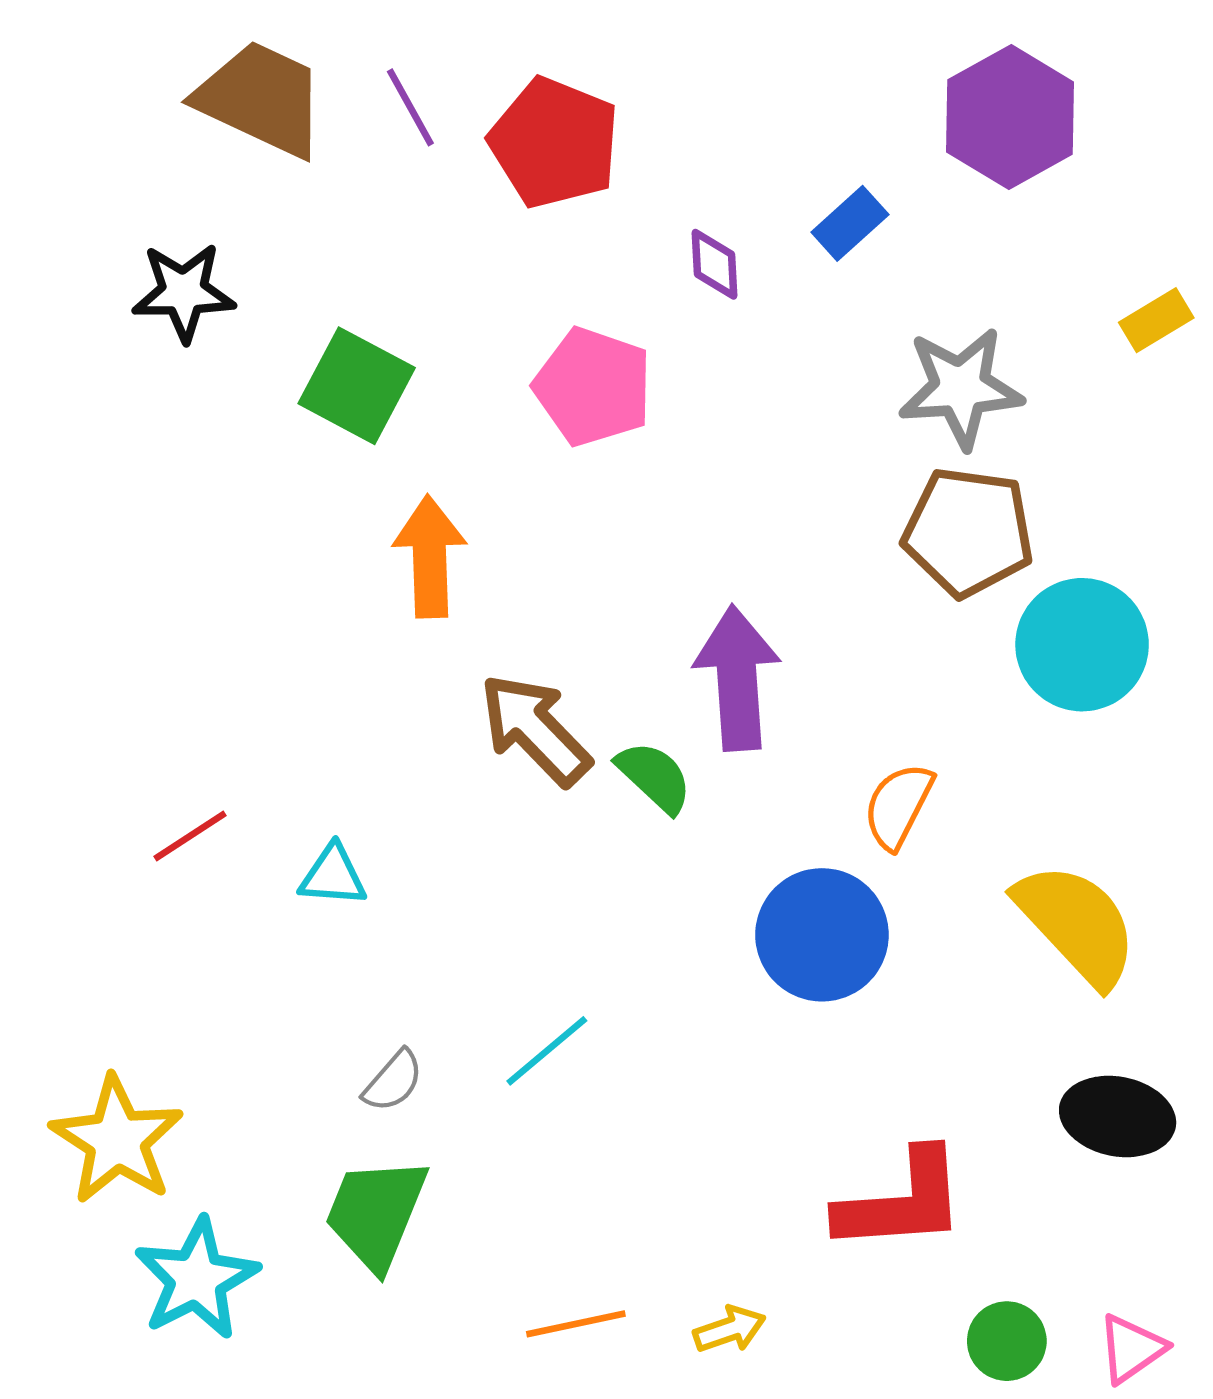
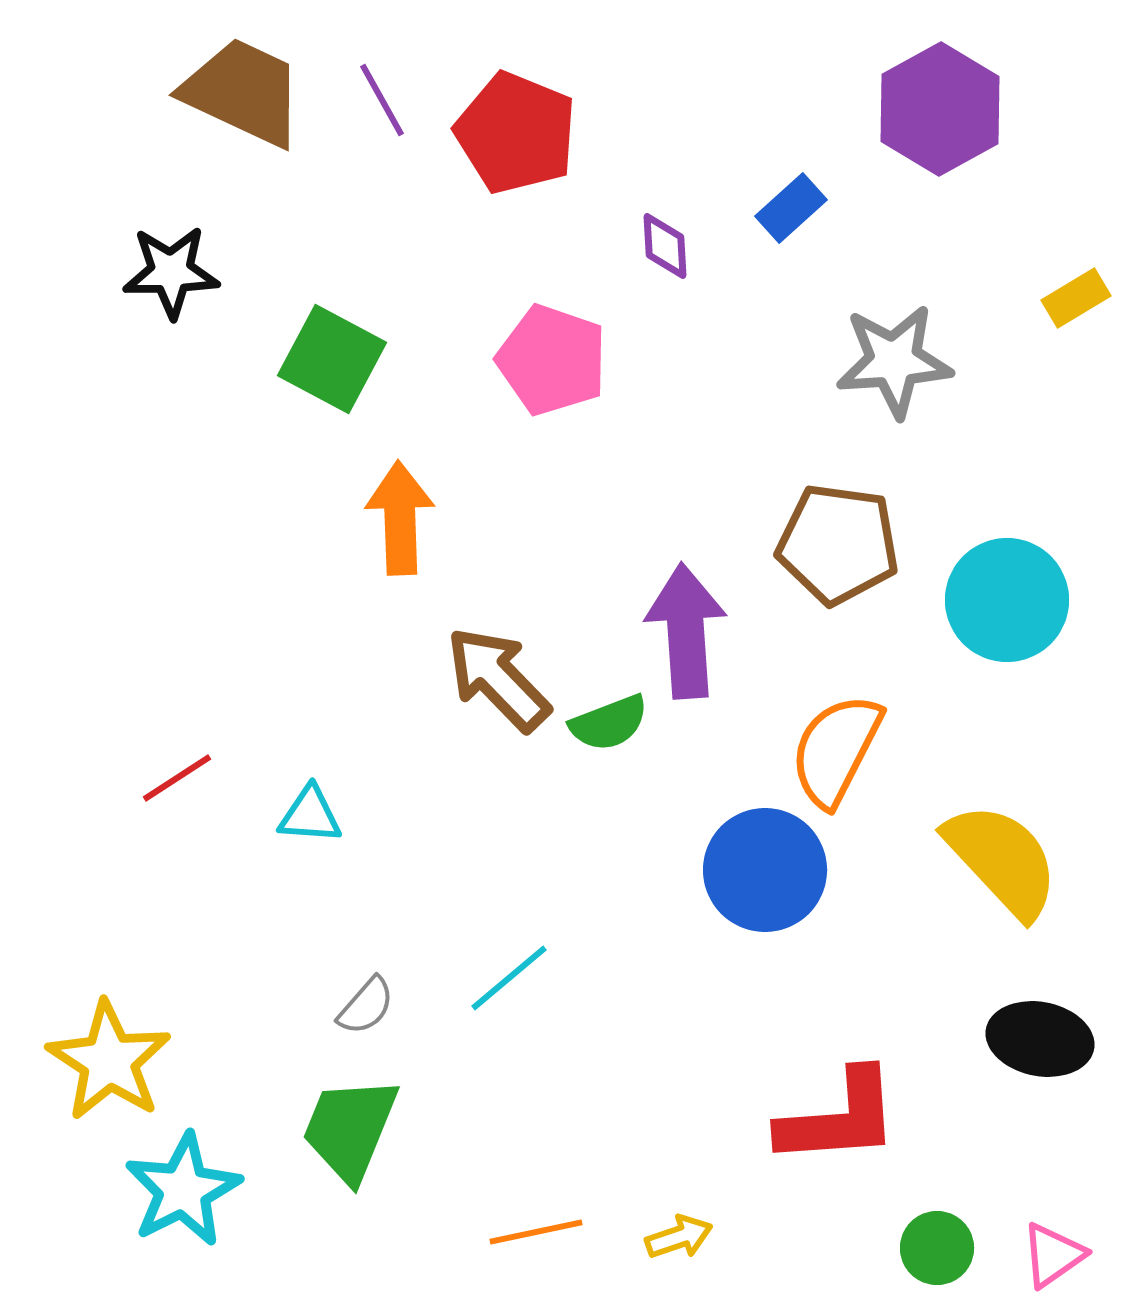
brown pentagon: (968, 532) -> (838, 544), moved
green semicircle: (654, 777) -> (609, 723), turned 116
orange semicircle: (898, 806) -> (836, 750), size x1.4

